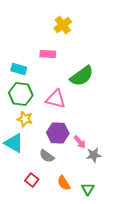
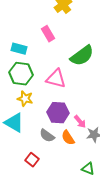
pink rectangle: (48, 54) -> (48, 34), turned 56
orange semicircle: (64, 183) -> (68, 138), moved
green triangle: (88, 189) -> (88, 169), turned -40

